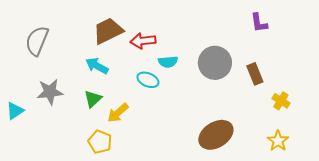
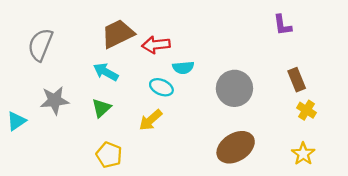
gray circle: (215, 63) -> (234, 88), moved
brown rectangle: (255, 74) -> (297, 80), moved
yellow arrow: (118, 113) -> (150, 120), moved

